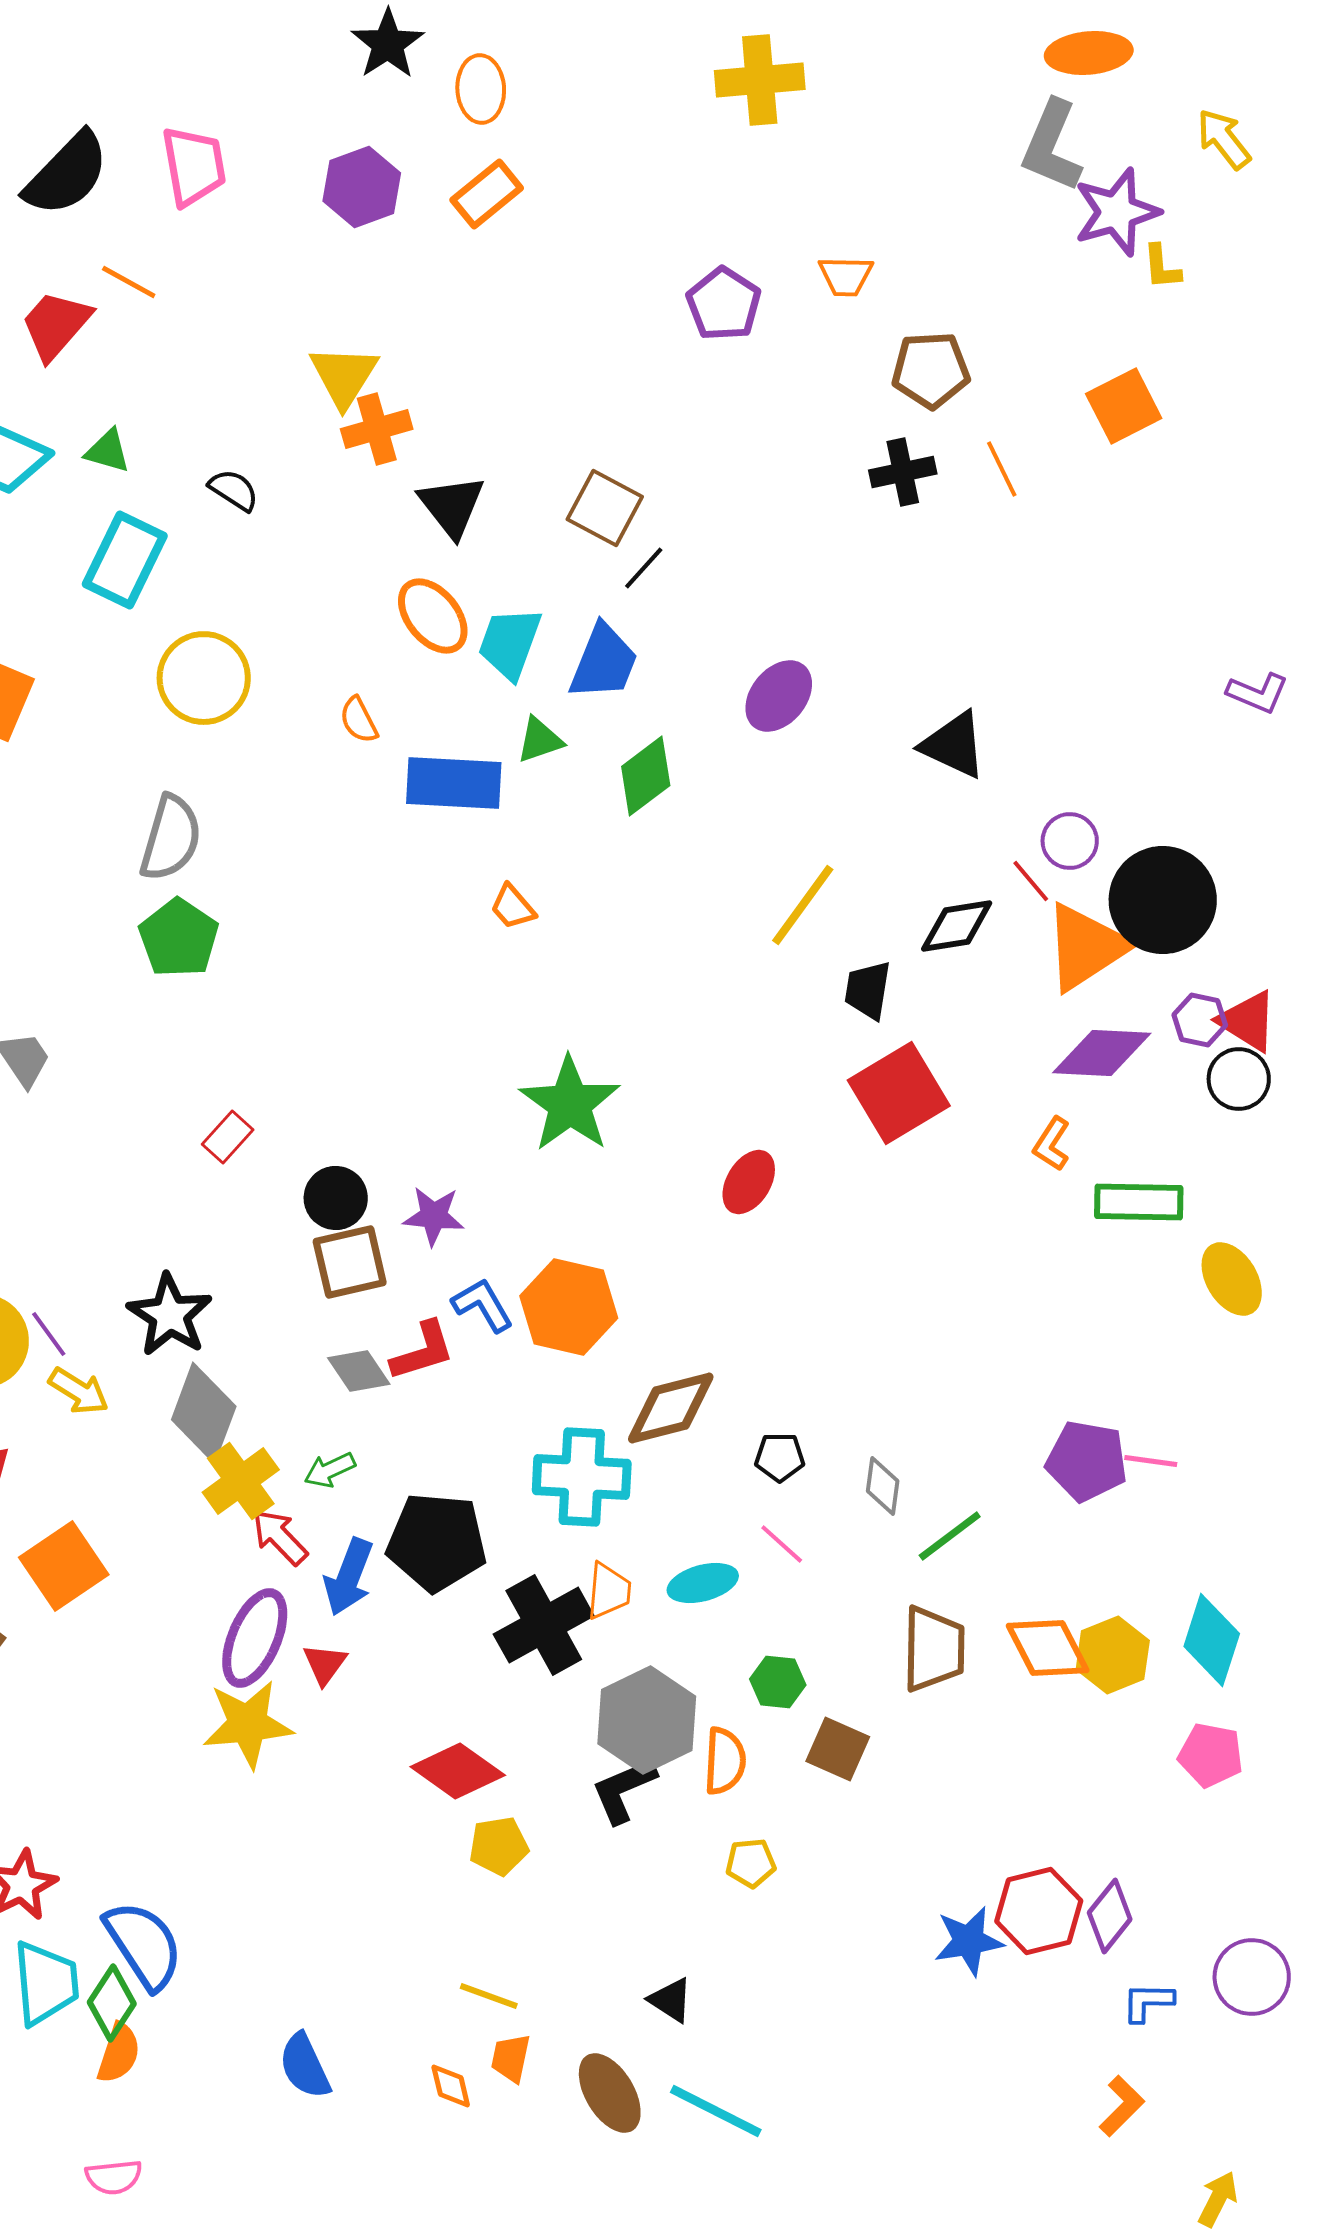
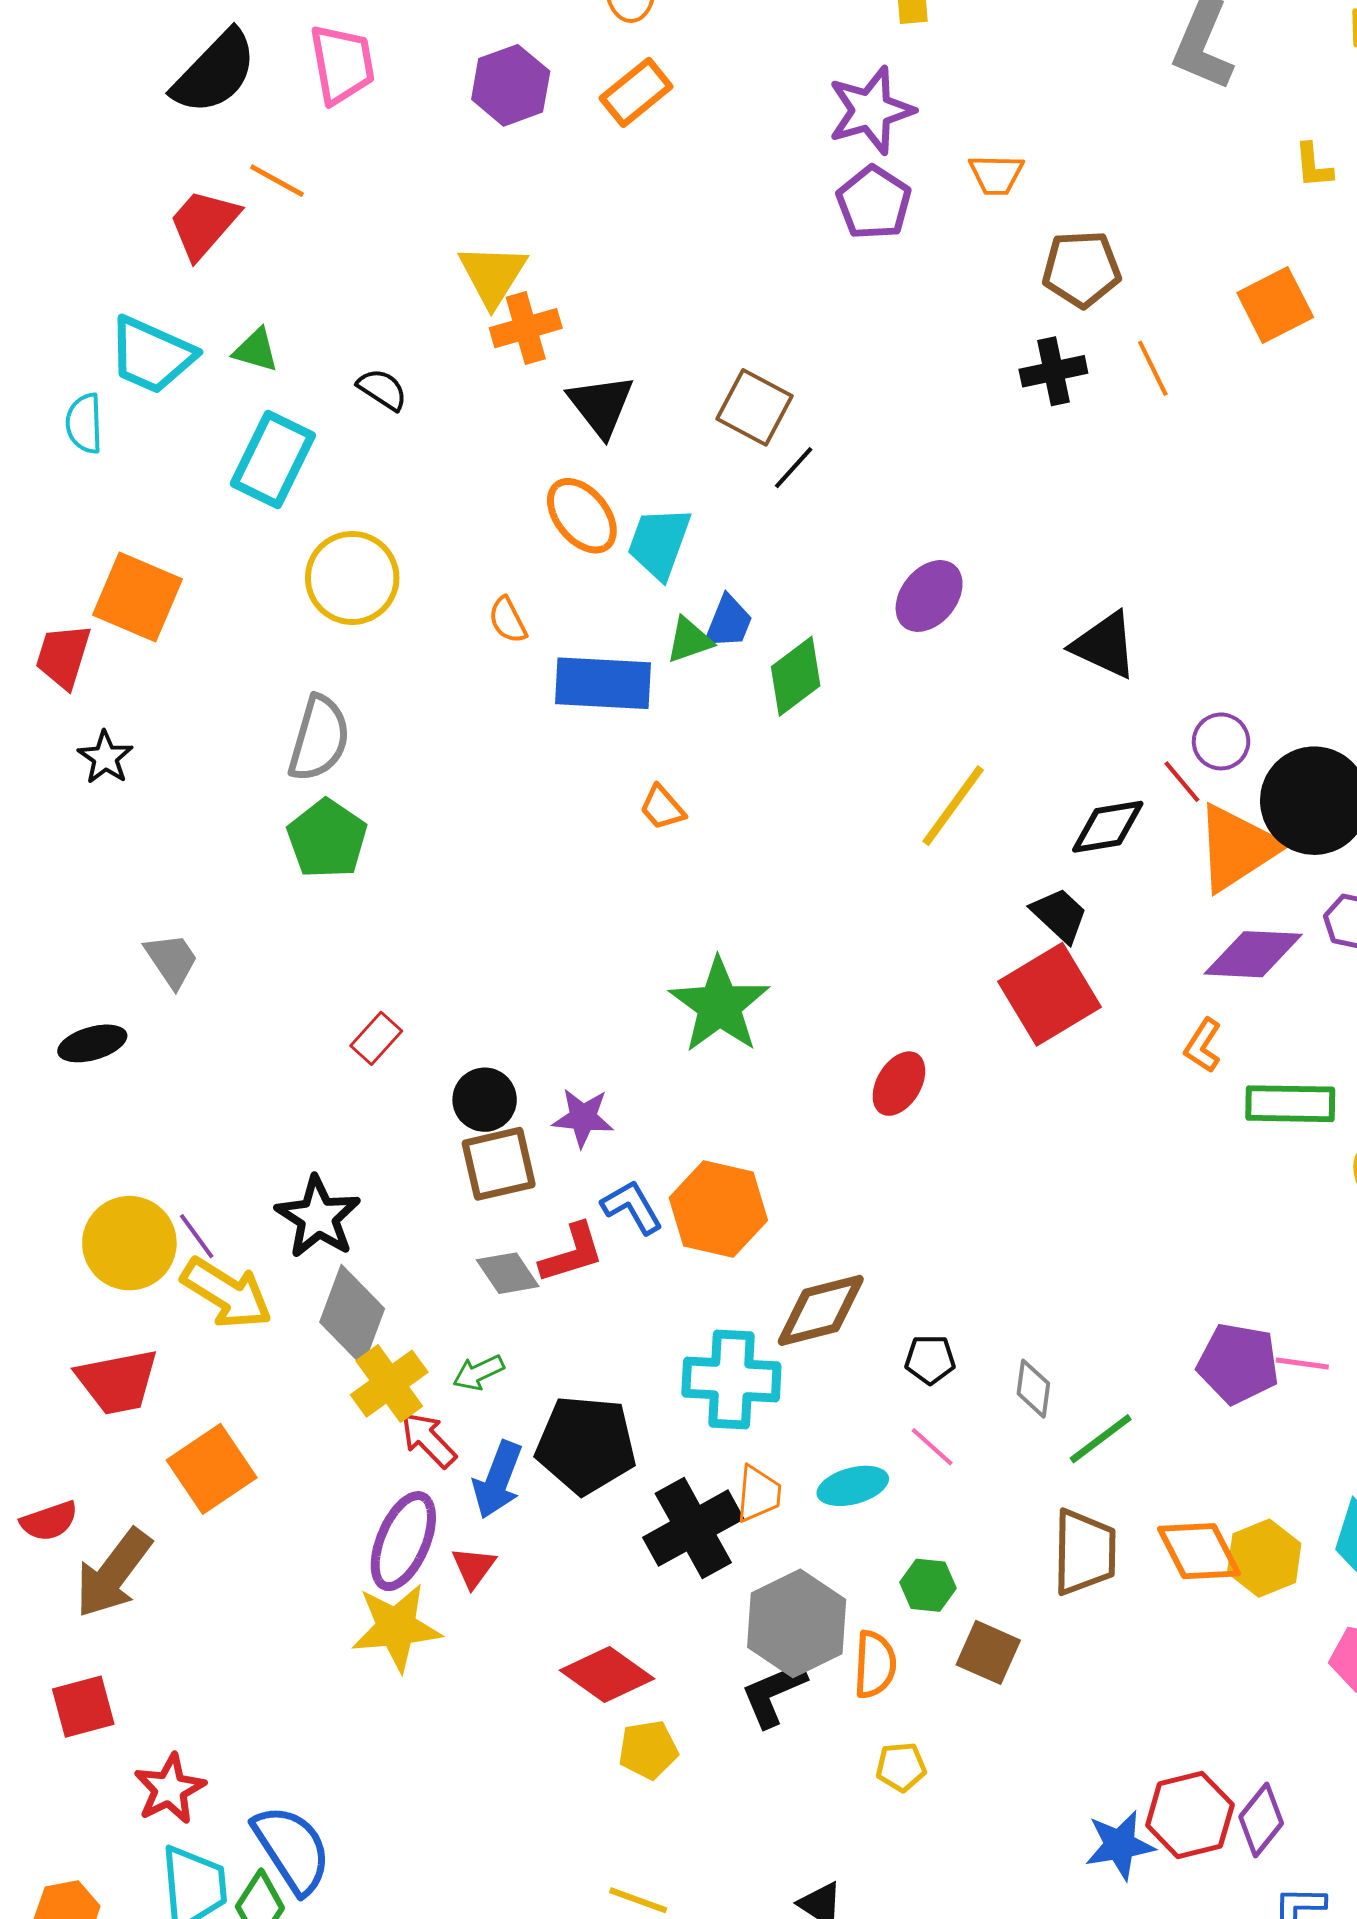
purple star: (1117, 212) -> (871, 110), moved
blue trapezoid: (604, 662) -> (728, 622), moved, size x0.7
black trapezoid: (868, 990) -> (1059, 915), moved, turned 124
yellow arrow: (79, 1391) -> (227, 1293), size x1.5

